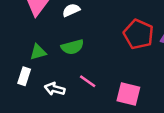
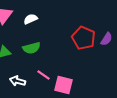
pink square: (128, 94) -> (64, 85), moved

